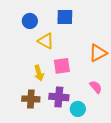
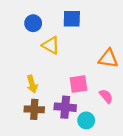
orange triangle: (98, 53) -> (108, 59), turned 36
pink square: (62, 66) -> (78, 84), moved
yellow arrow: (39, 73) -> (32, 84), moved

